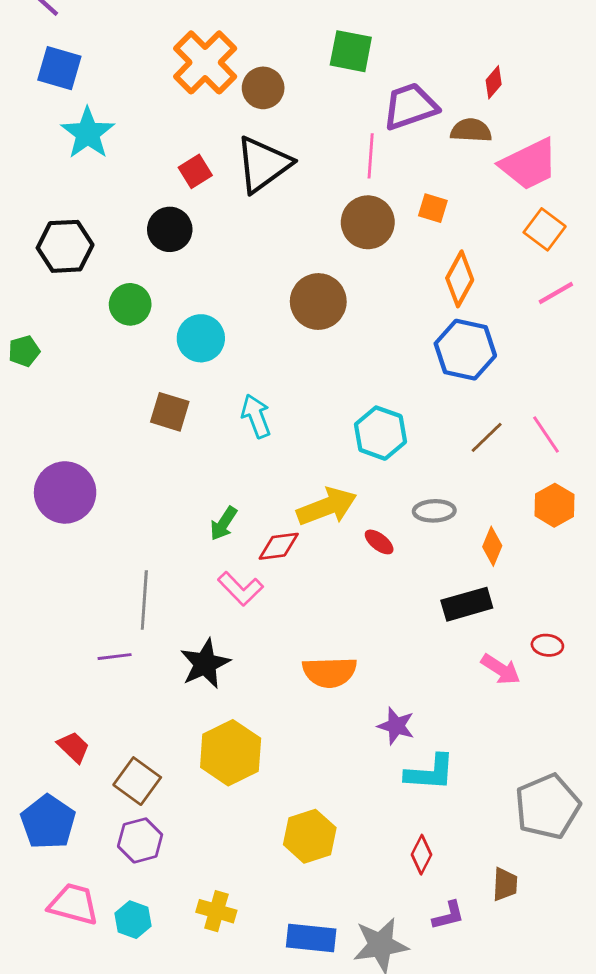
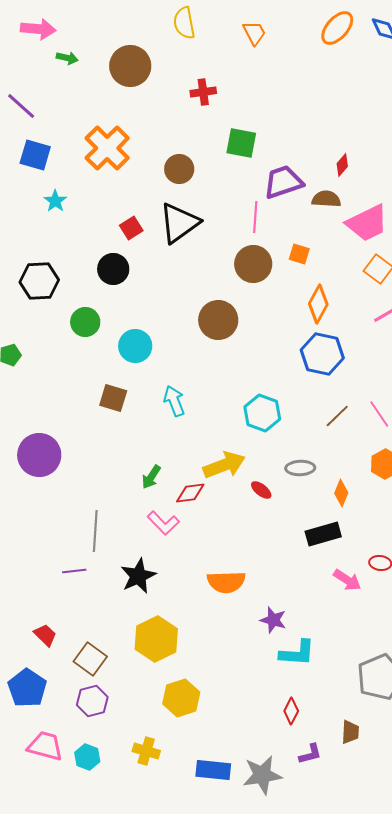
orange cross: (205, 62) -> (107, 148), moved
cyan star: (88, 133) -> (55, 201), size x0.6
yellow hexagon: (310, 836) -> (181, 698), moved

